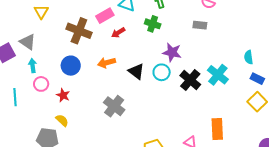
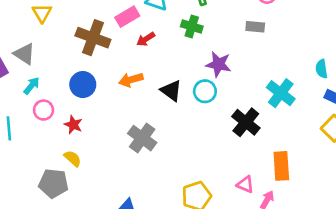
cyan arrow: (33, 66) -> (32, 86), turned 48
black cross: (190, 80) -> (246, 122), moved

